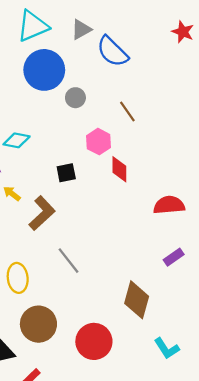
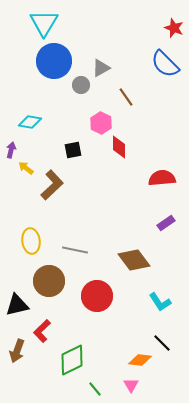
cyan triangle: (33, 26) -> (44, 23), turned -36
gray triangle: (81, 30) -> (101, 68), moved
blue semicircle: (112, 51) -> (165, 64), moved
gray line: (69, 261) -> (75, 250), moved, turned -40
brown diamond: (137, 300) -> (134, 260), turned -52

